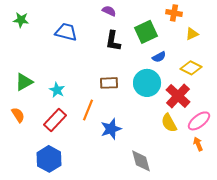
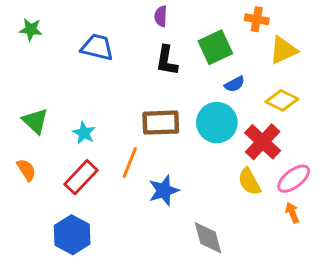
purple semicircle: (109, 11) -> (161, 16), turned -112
yellow triangle: (192, 34) -> (283, 50), size x1.5
green triangle: (24, 82) -> (35, 121), turned -48
brown rectangle: (109, 83) -> (161, 123), size x1.4

